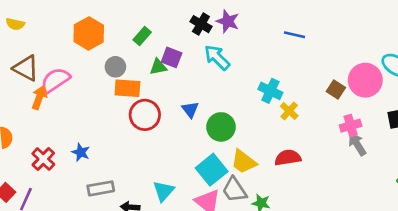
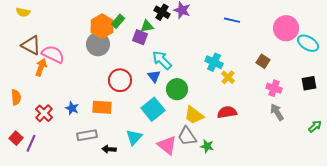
orange hexagon: (89, 33) -> (102, 26), moved
cyan arrow: (217, 57) -> (162, 60), moved
gray circle: (115, 67) -> (98, 44), size x1.5
green triangle: (158, 67) -> (147, 26), moved
pink semicircle: (55, 80) -> (53, 54), turned 60
pink circle: (365, 80) -> (286, 28), moved
orange rectangle: (127, 88) -> (102, 107), moved
pink cross: (351, 126) -> (274, 88), turned 35
gray arrow: (357, 144) -> (277, 112), moved
cyan square: (212, 170) -> (153, 109), moved

